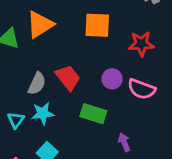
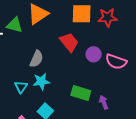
red star: (141, 44) -> (108, 17), moved
red trapezoid: (68, 78) -> (69, 42), moved
green rectangle: (93, 114) -> (81, 93), moved

